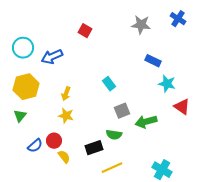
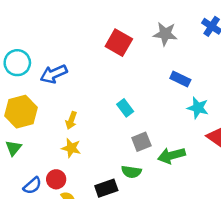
red square: (85, 31) -> (119, 43), moved, size x1.5

